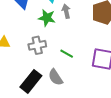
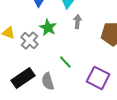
green star: (47, 18) -> (48, 28), moved
gray cross: (37, 45) -> (29, 41), moved, turned 36

